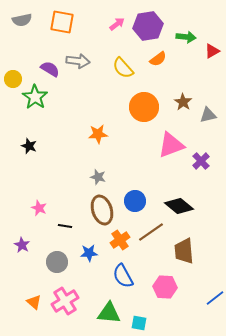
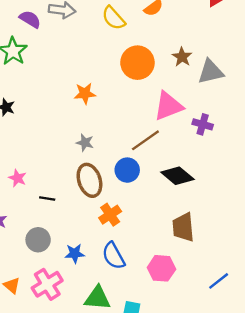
gray triangle: (208, 115) -> (211, 72), size x1.4
purple cross: (201, 161) -> (203, 124), turned -30
brown line: (151, 232) -> (145, 140), moved
blue star: (89, 253) -> (75, 253), moved

